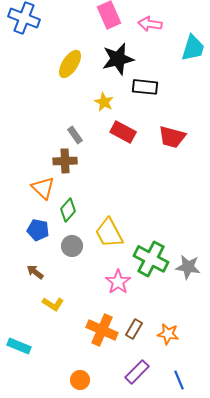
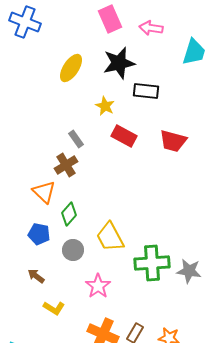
brown cross: (65, 161) -> (66, 165), turned -30
green cross: (151, 259) -> (152, 263), turned -32
pink star: (118, 282) -> (98, 286), moved

